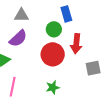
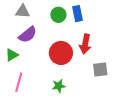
gray triangle: (21, 15) -> (23, 11), moved
green circle: (54, 29) -> (58, 15), moved

